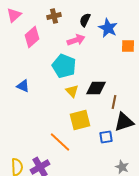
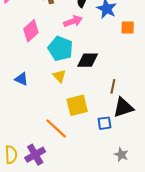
pink diamond: (32, 37) -> (31, 31), moved
blue triangle: (23, 86) -> (22, 79), moved
black diamond: (96, 88) -> (88, 60), moved
yellow triangle: (72, 91) -> (59, 76), moved

